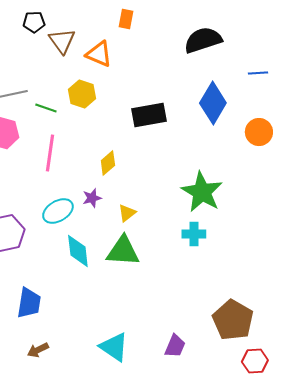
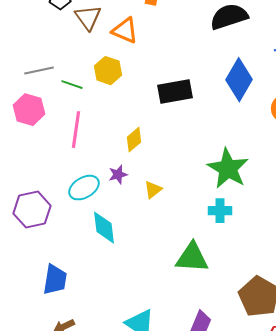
green triangle: (123, 251) -> (192, 258), moved

